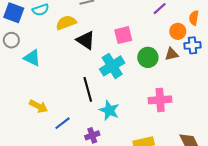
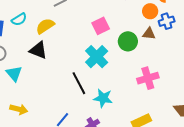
black triangle: (86, 40) -> (38, 50), moved
brown triangle: (172, 54) -> (149, 34), turned 32
cyan triangle: (32, 58) -> (14, 74), moved, turned 36
yellow arrow: (38, 106) -> (19, 109), moved

